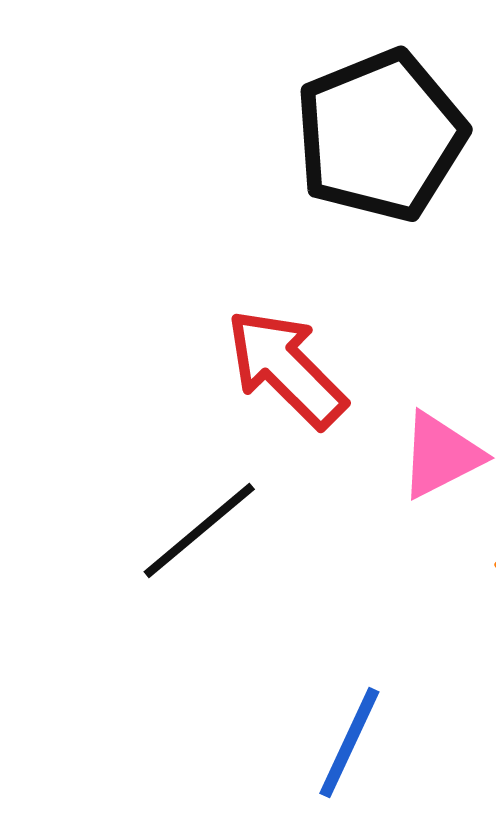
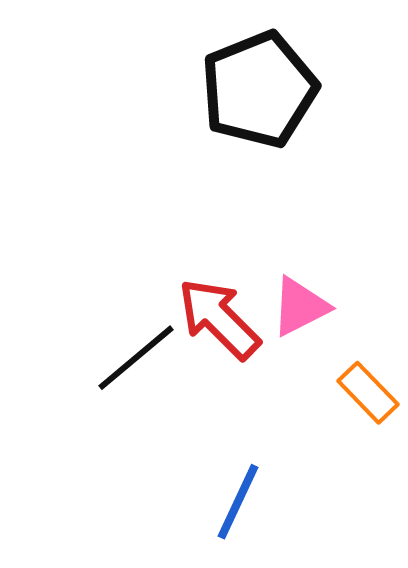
red arrow: (286, 368) -> (219, 319), moved

